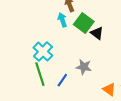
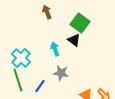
cyan arrow: (62, 20) -> (55, 49), moved
green square: (84, 23) -> (80, 23), moved

